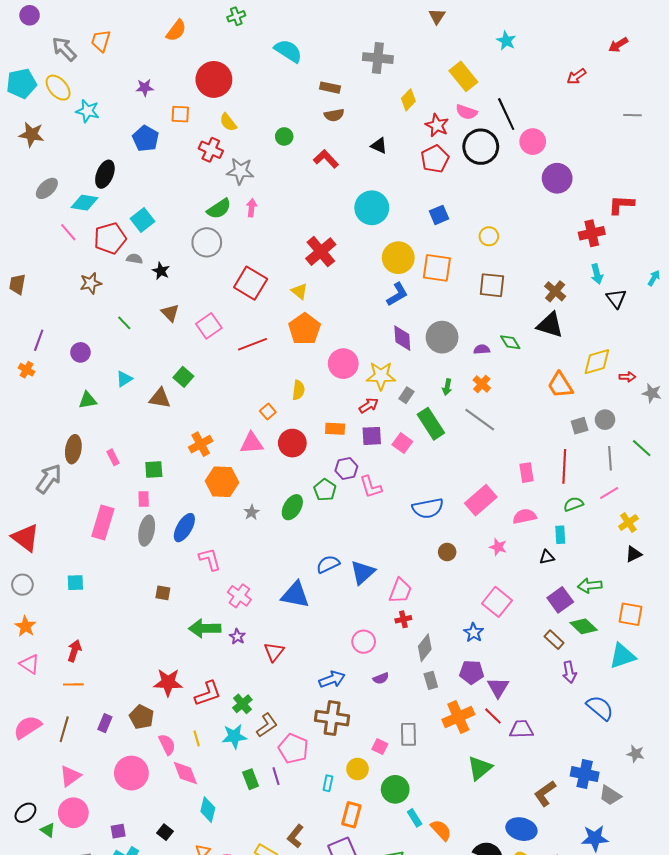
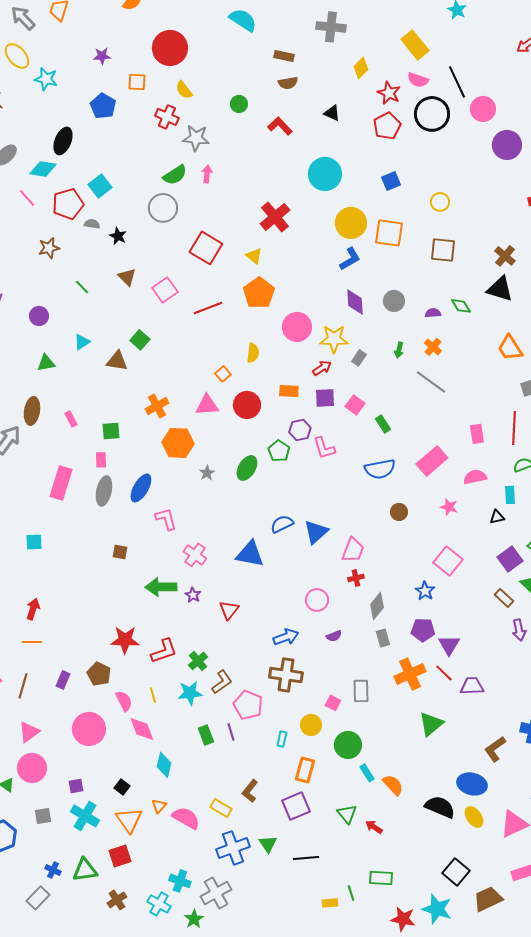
gray circle: (442, 337) -> (394, 301), size x0.7
green rectangle: (431, 424) -> (383, 424), moved, size x0.6

